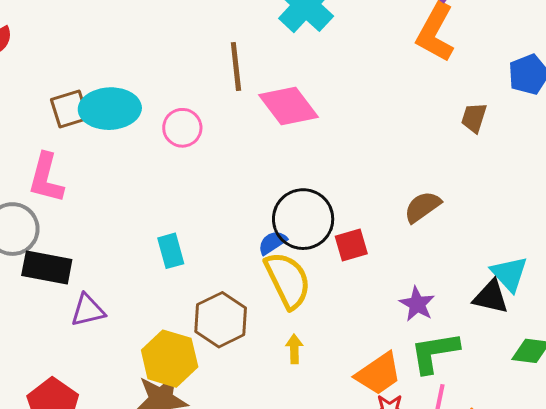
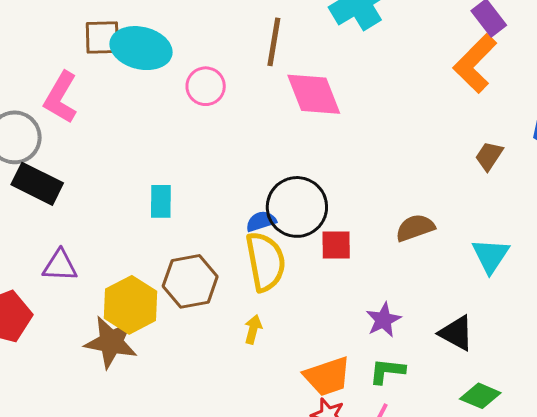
cyan triangle: (509, 274) -> (491, 256), moved
purple triangle: (88, 310) -> (60, 266), moved
green L-shape: (435, 352) -> (387, 371), size x0.7

